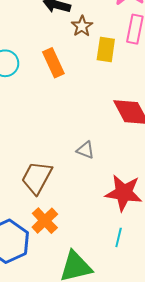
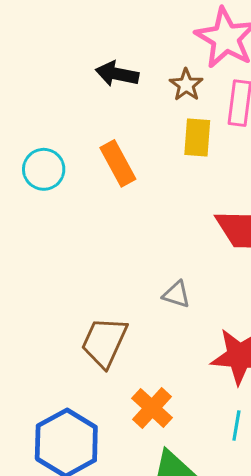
brown star: (82, 26) -> (186, 85), moved
orange cross: (45, 221) -> (152, 408), moved

